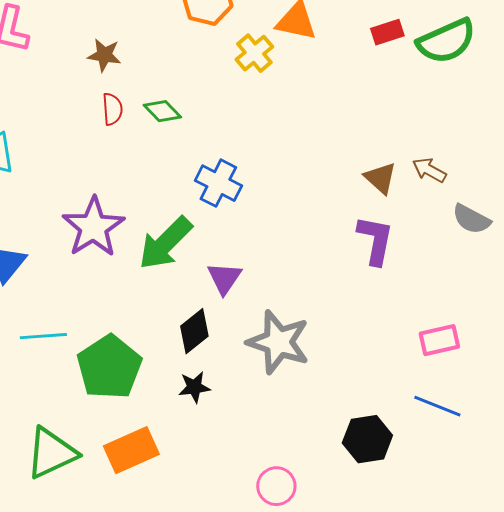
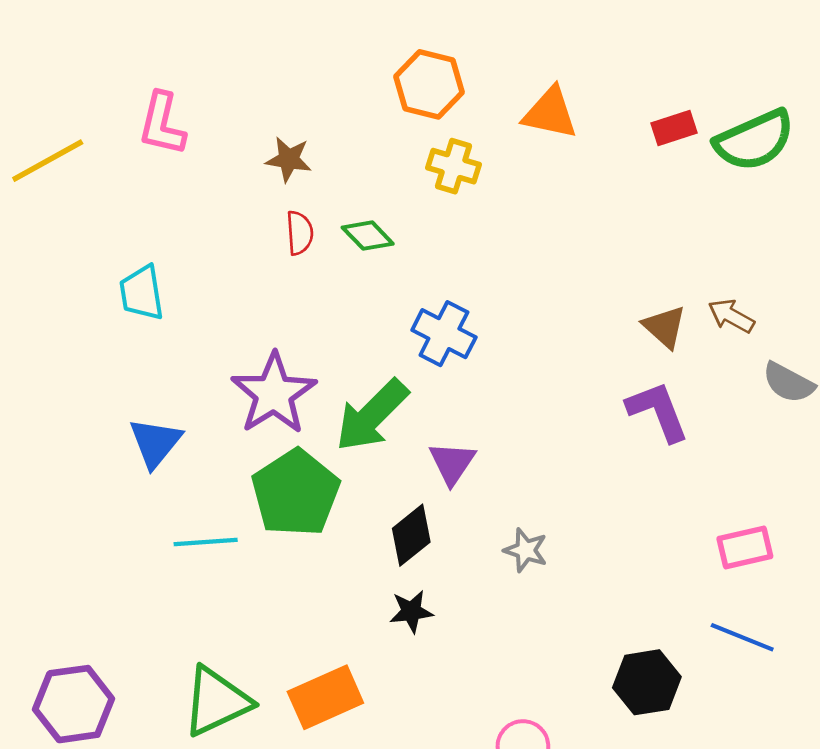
yellow cross: (254, 53) -> (453, 166), moved, turned -33
purple L-shape: (375, 240) -> (658, 411), turned -32
gray star: (278, 342) -> (526, 550), size x0.5
green pentagon: (109, 367) -> (296, 493), moved

